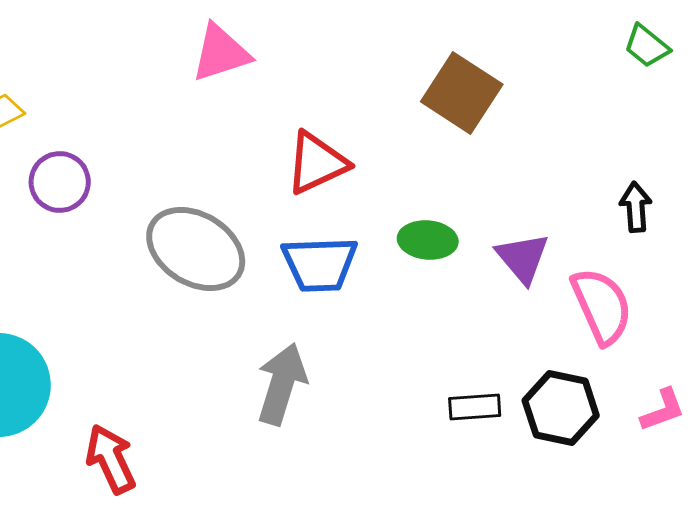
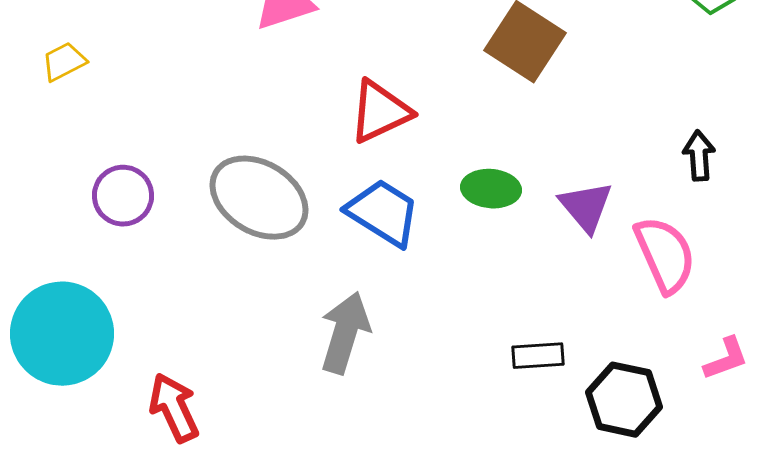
purple circle: (60, 182) -> (123, 196), moved
blue trapezoid: (320, 264) -> (383, 213), turned -146
black hexagon: (561, 408) -> (624, 400), moved

